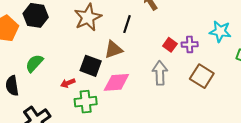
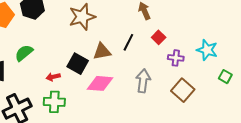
black line: (127, 24) -> (128, 42), moved
red square: (170, 45) -> (159, 37), moved
green cross: (86, 102) -> (54, 102), moved

